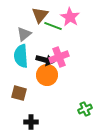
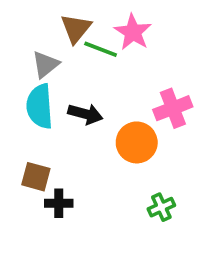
pink cross: (59, 57) -> (173, 108), moved
orange circle: (47, 75) -> (137, 142), moved
black cross: (31, 122) -> (59, 203), moved

